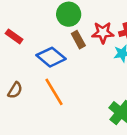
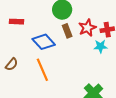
red star: (103, 33) -> (87, 28), turned -30
red rectangle: (14, 36) -> (17, 22), turned -40

